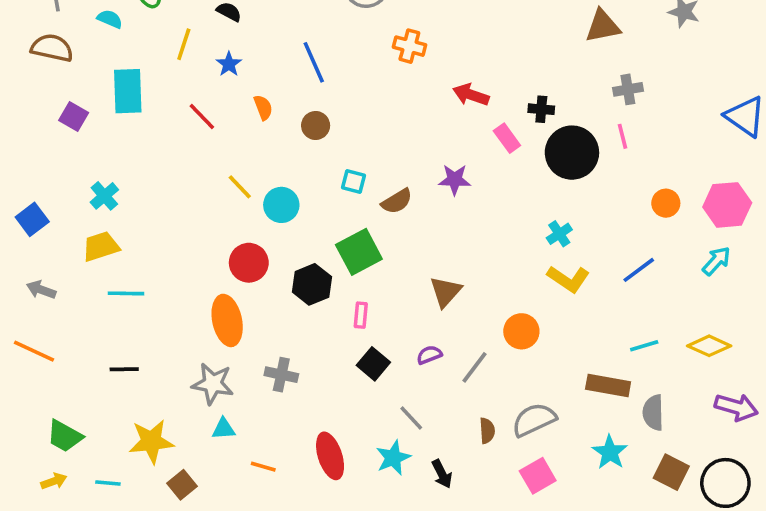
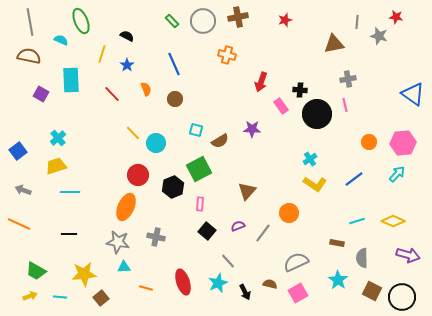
red arrow: (471, 95) -> (261, 82), turned -90
orange ellipse: (227, 320) -> (126, 207), turned 36
brown rectangle: (608, 385) -> (337, 243), size x0.6
brown semicircle: (487, 431) -> (270, 284), moved, turned -72

